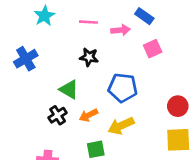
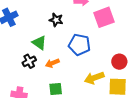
pink square: (153, 49) -> (104, 17), size x1.5
yellow arrow: (121, 126) -> (94, 78), moved

